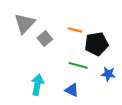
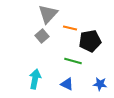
gray triangle: (24, 23) -> (48, 14), moved
blue star: (108, 74) -> (100, 84), moved

